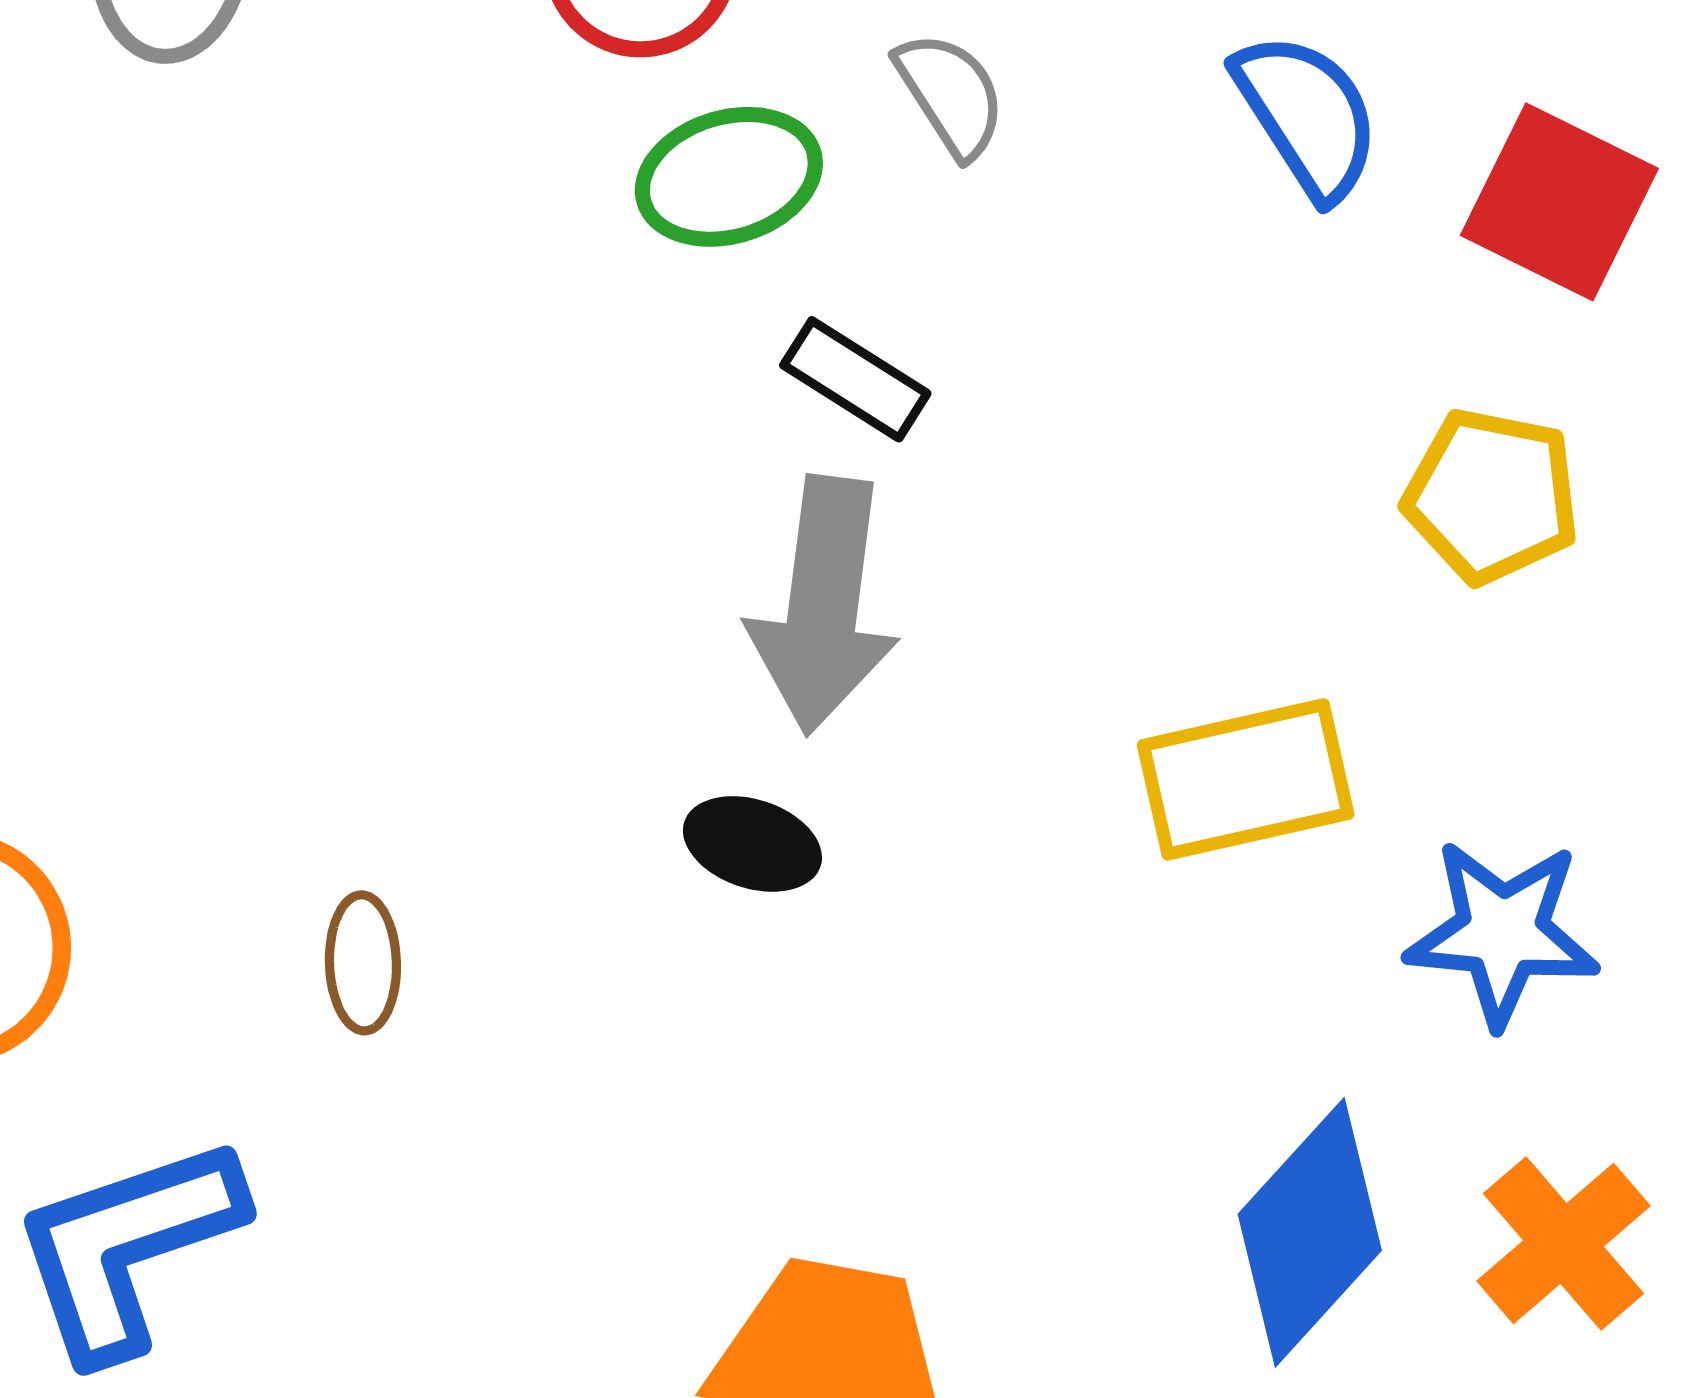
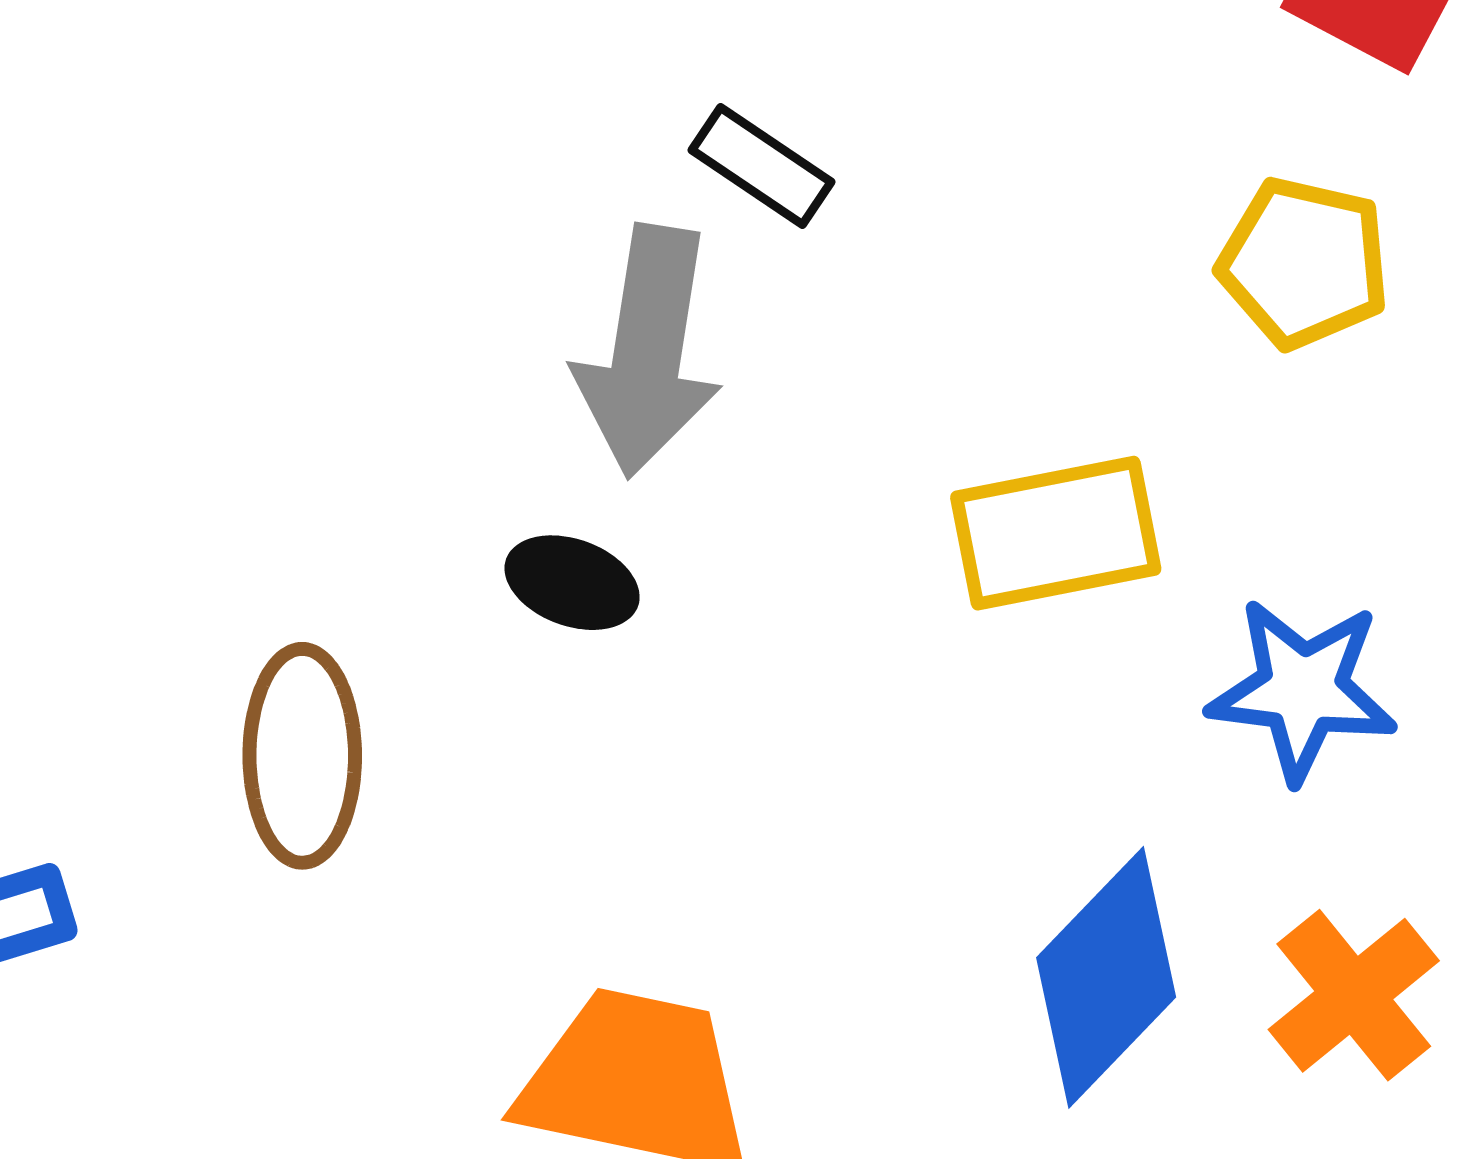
black rectangle: (855, 379) -> (761, 166), moved
brown ellipse: (363, 963) -> (302, 756), moved, size x1.6

